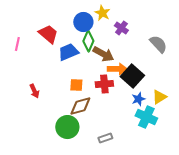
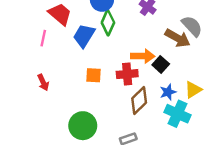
pink line: (17, 44) -> (43, 38), moved
blue trapezoid: (68, 52) -> (84, 36), turned -35
brown arrow: (103, 54) -> (178, 38), moved
black square: (132, 76) -> (161, 64), size x0.6
brown diamond: (80, 106) -> (139, 100), moved, turned -30

